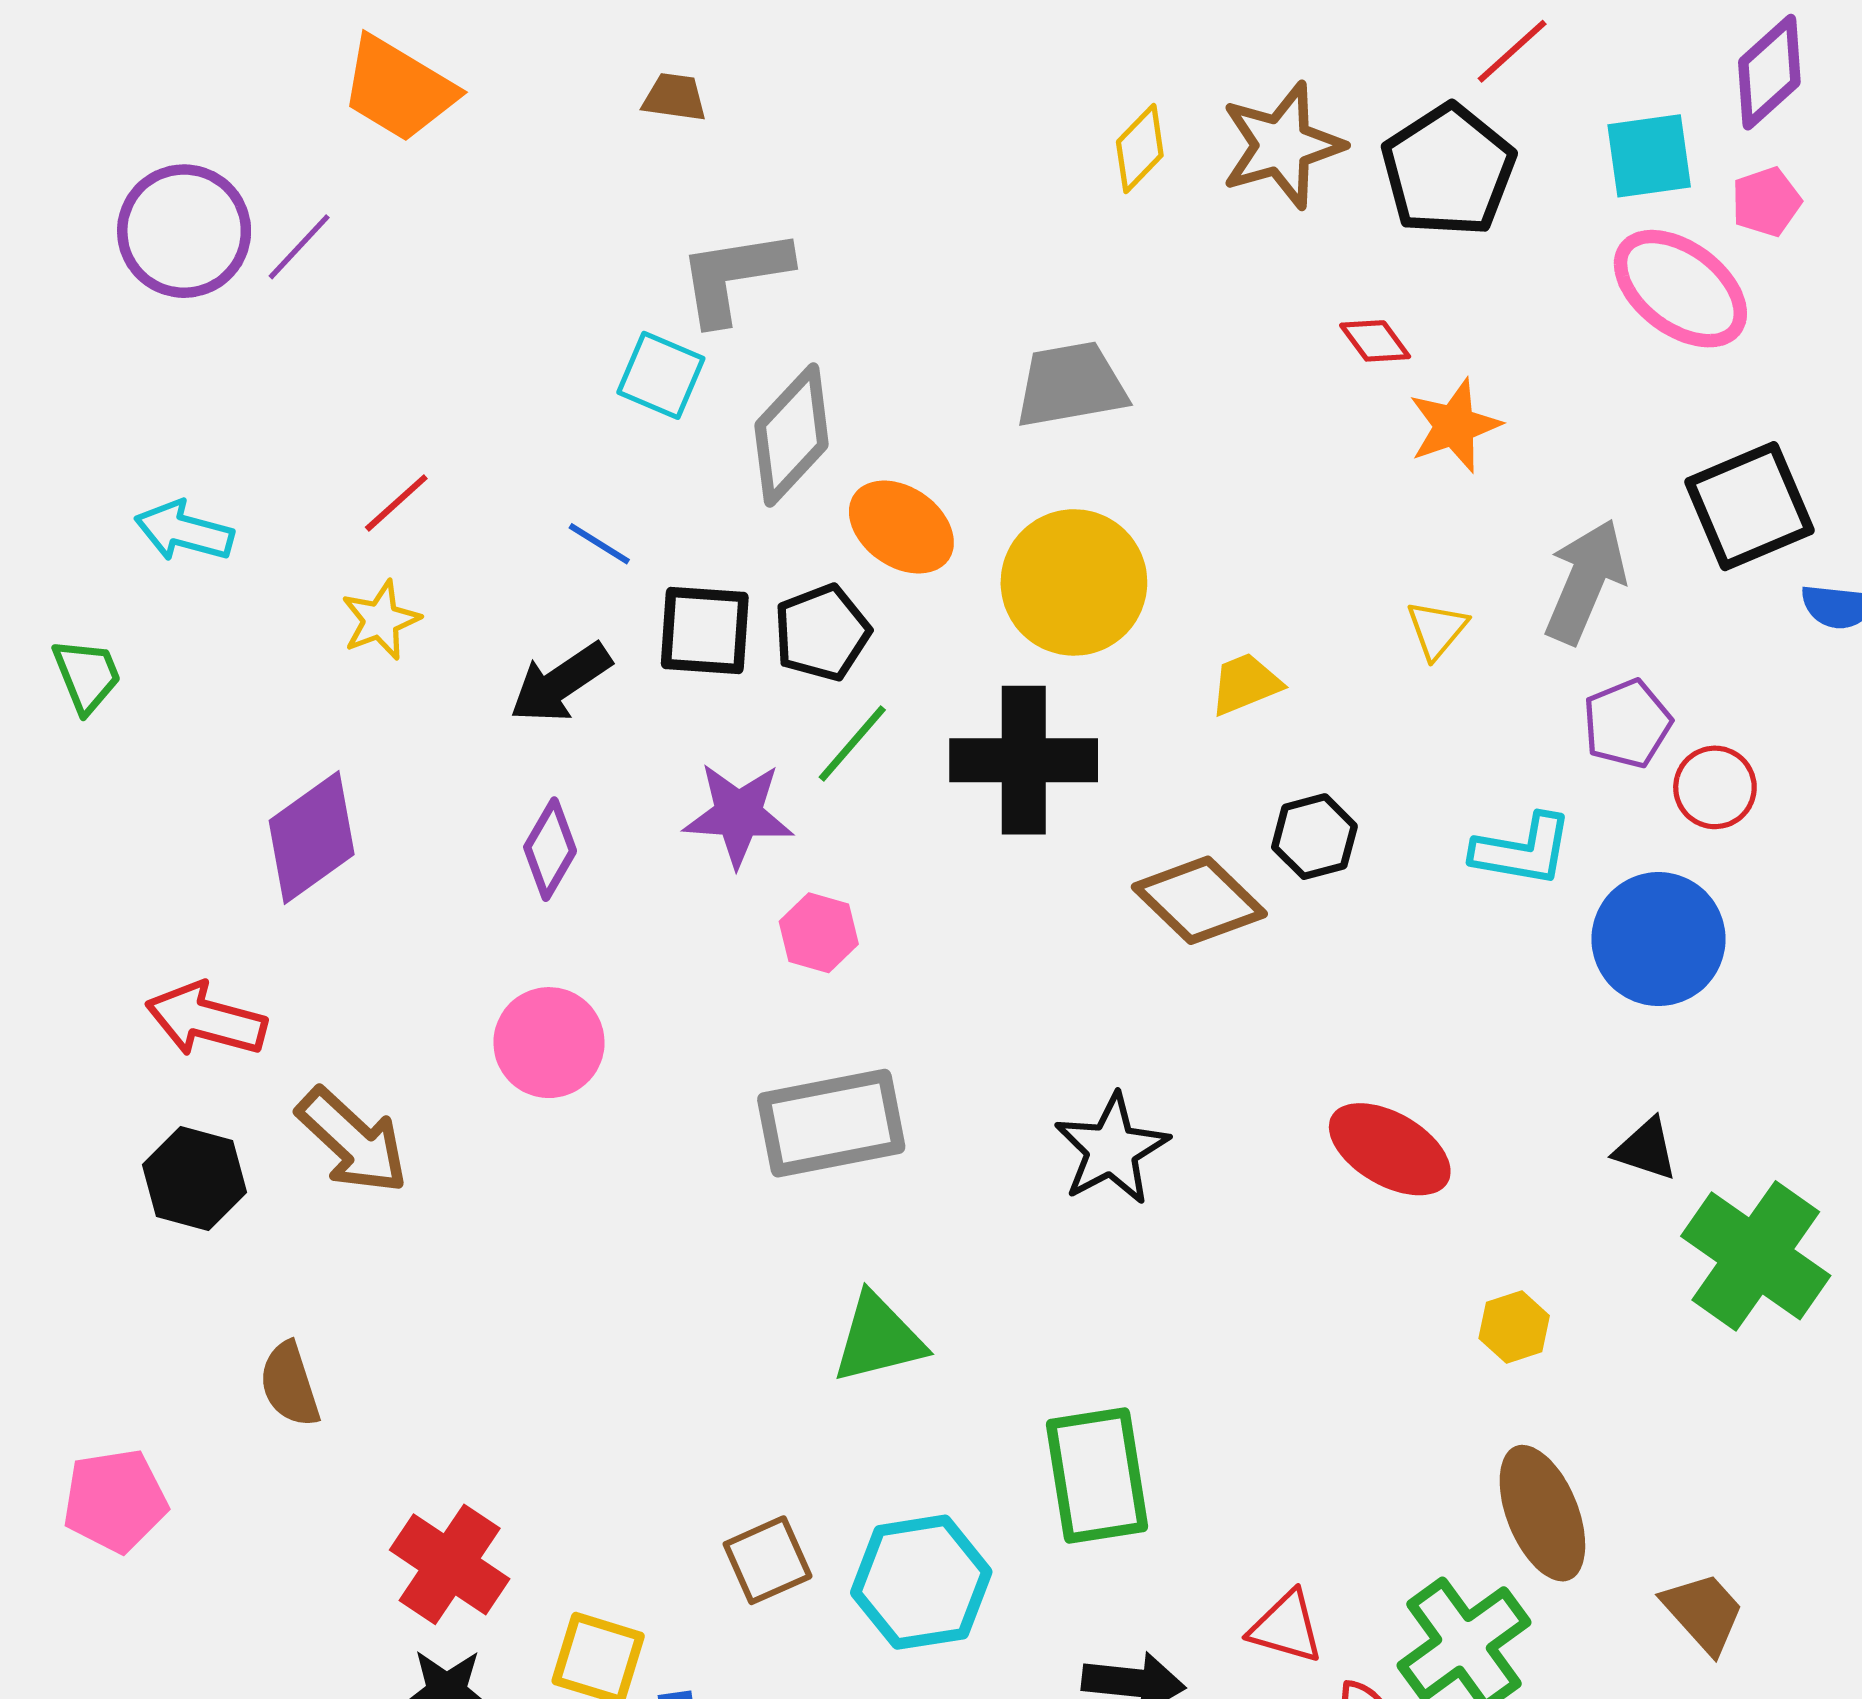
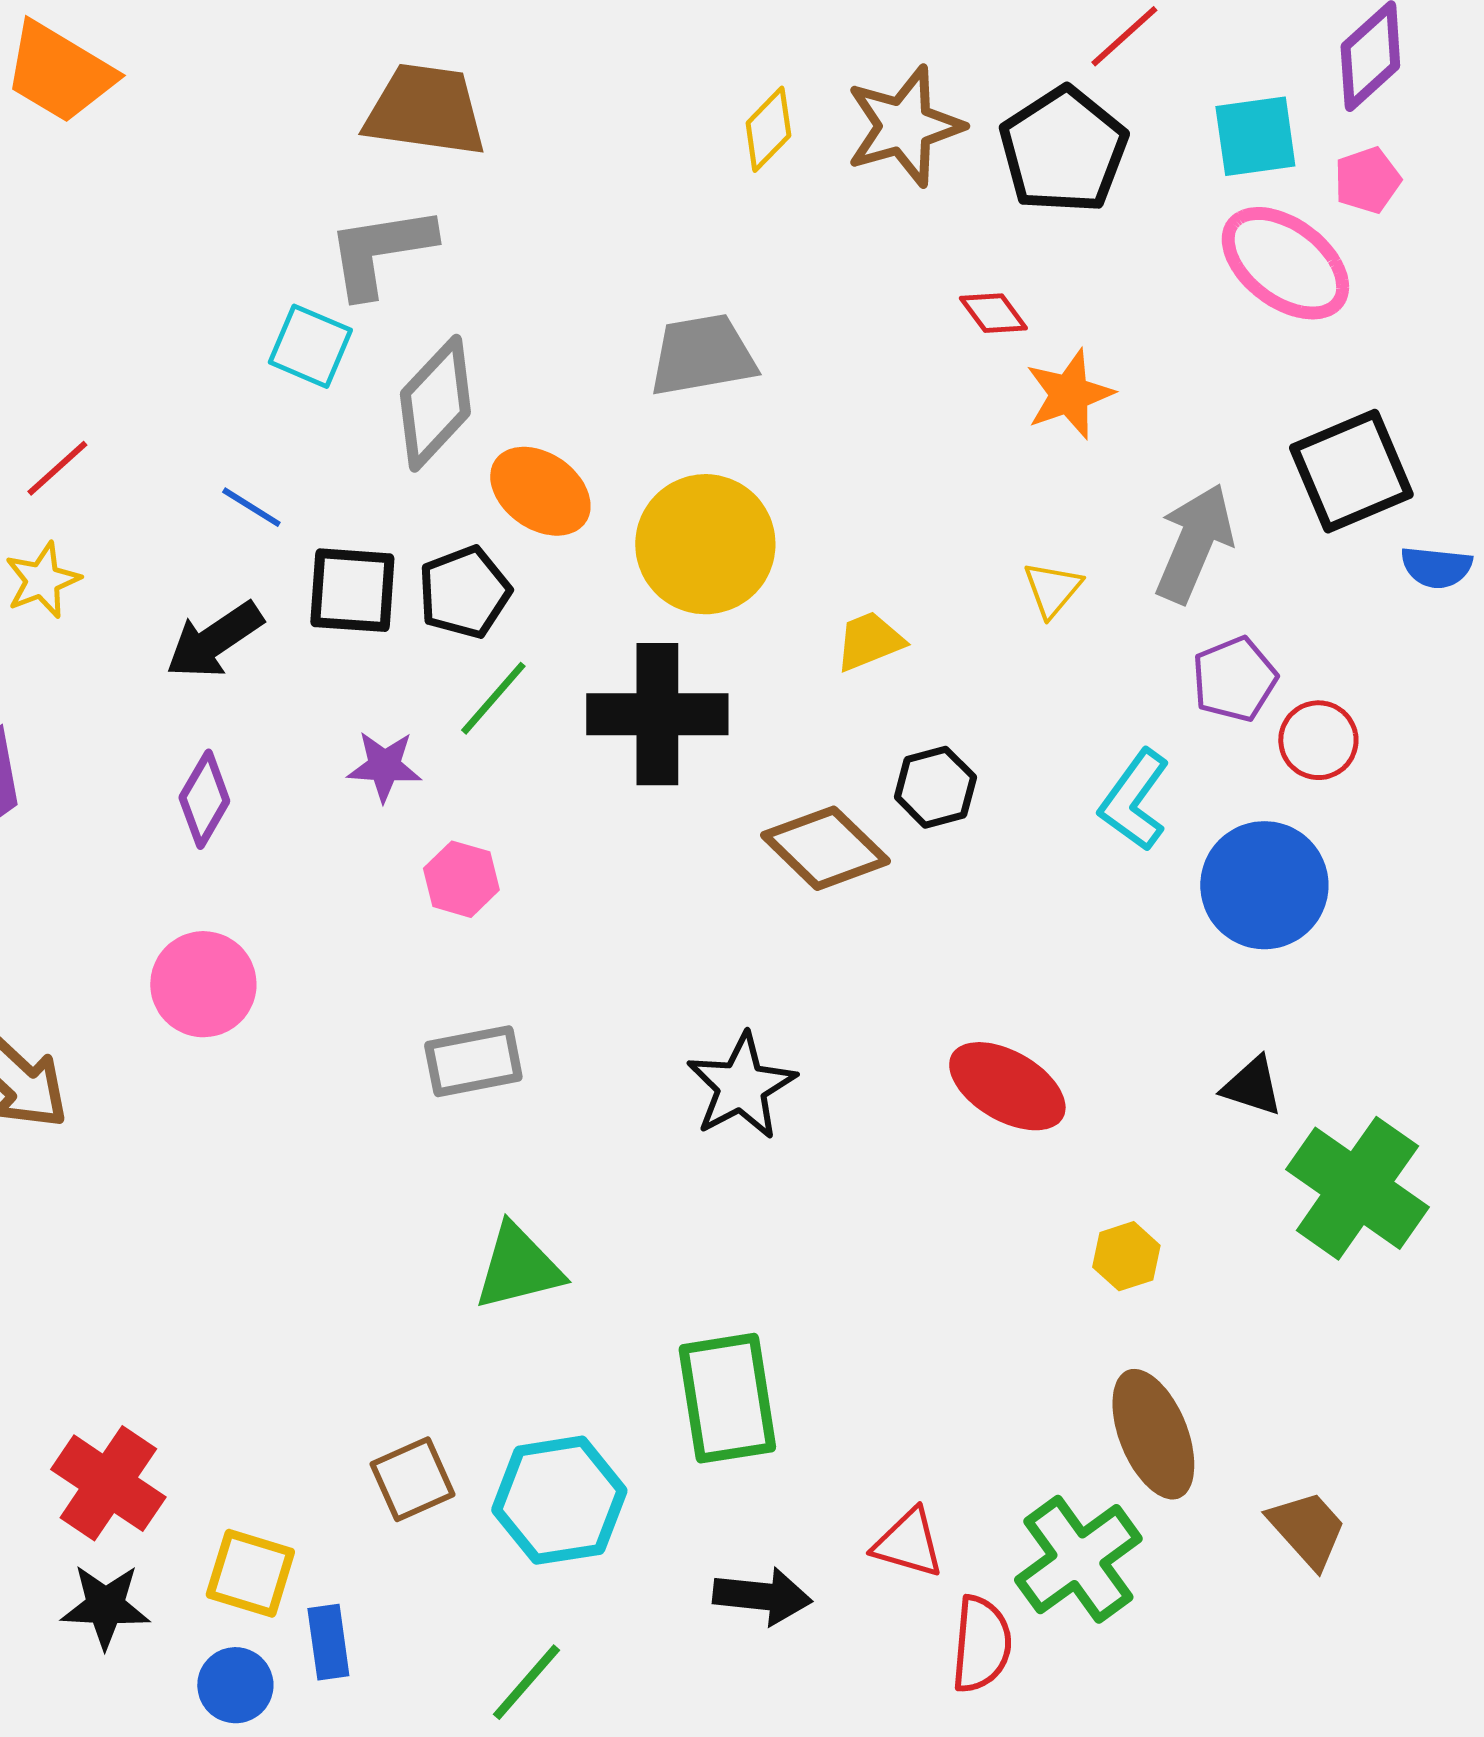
brown trapezoid: (674, 97) -> (425, 110), moved, size x2.0
purple star: (738, 815) -> (384, 766), size x0.7
cyan L-shape: (1523, 850) -> (1134, 800), turned 116
gray rectangle: (831, 1123) -> (473, 1061), size x0.7

